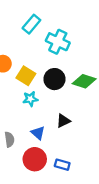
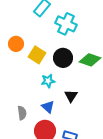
cyan star: (30, 99) -> (48, 81), moved
black triangle: (63, 121) -> (71, 96), turned -32

